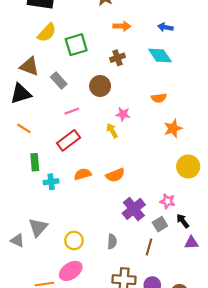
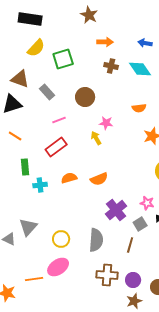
brown cross: (117, 58) -> (111, 66), moved, turned 32
gray semicircle: (112, 242) -> (96, 240), size x1.6

